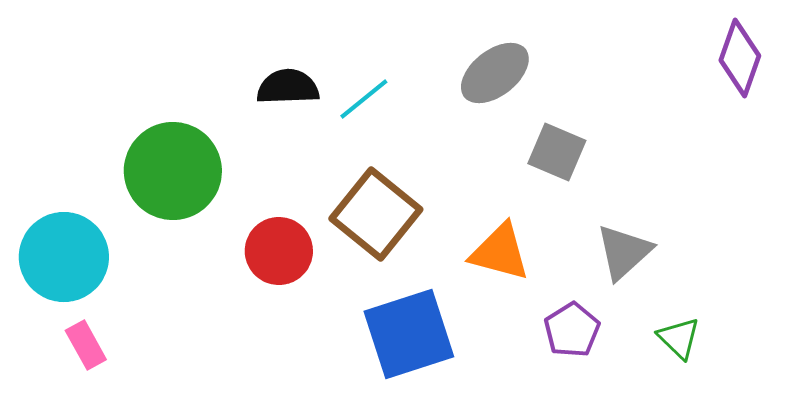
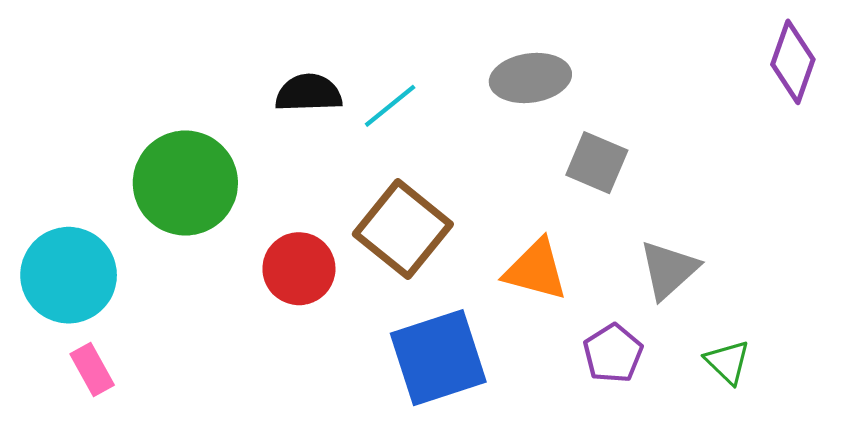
gray ellipse: (495, 73) -> (530, 78), turned 30

